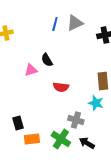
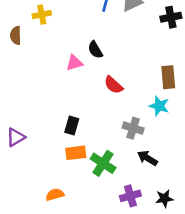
red semicircle: (61, 87) -> (113, 85), turned 35
black rectangle: (18, 123) -> (72, 125), moved, turned 32
green cross: (61, 139) -> (103, 163), moved

